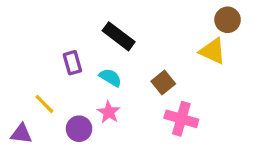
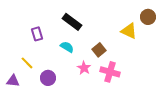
brown circle: (228, 20) -> (148, 17), moved
purple rectangle: (72, 63) -> (37, 34), moved
pink star: (109, 112) -> (84, 68), moved

